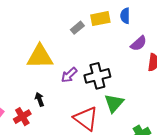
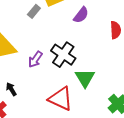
purple semicircle: (139, 43) -> (81, 15), moved
black cross: (97, 76) -> (63, 55), turned -30

